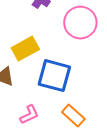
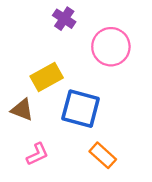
pink L-shape: (29, 115) -> (37, 154), moved

